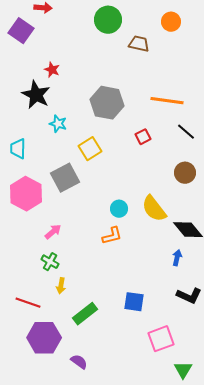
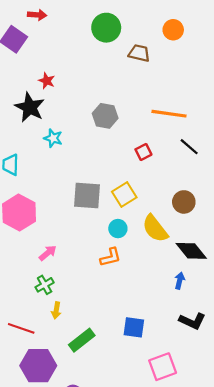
gray hexagon: (107, 103) -> (105, 116), size x0.7
yellow square: (90, 149) -> (124, 195), moved
brown circle: (185, 173) -> (184, 202), moved
gray square: (65, 178) -> (87, 196), moved, turned 32
green cross: (50, 262) -> (45, 285), turned 30

